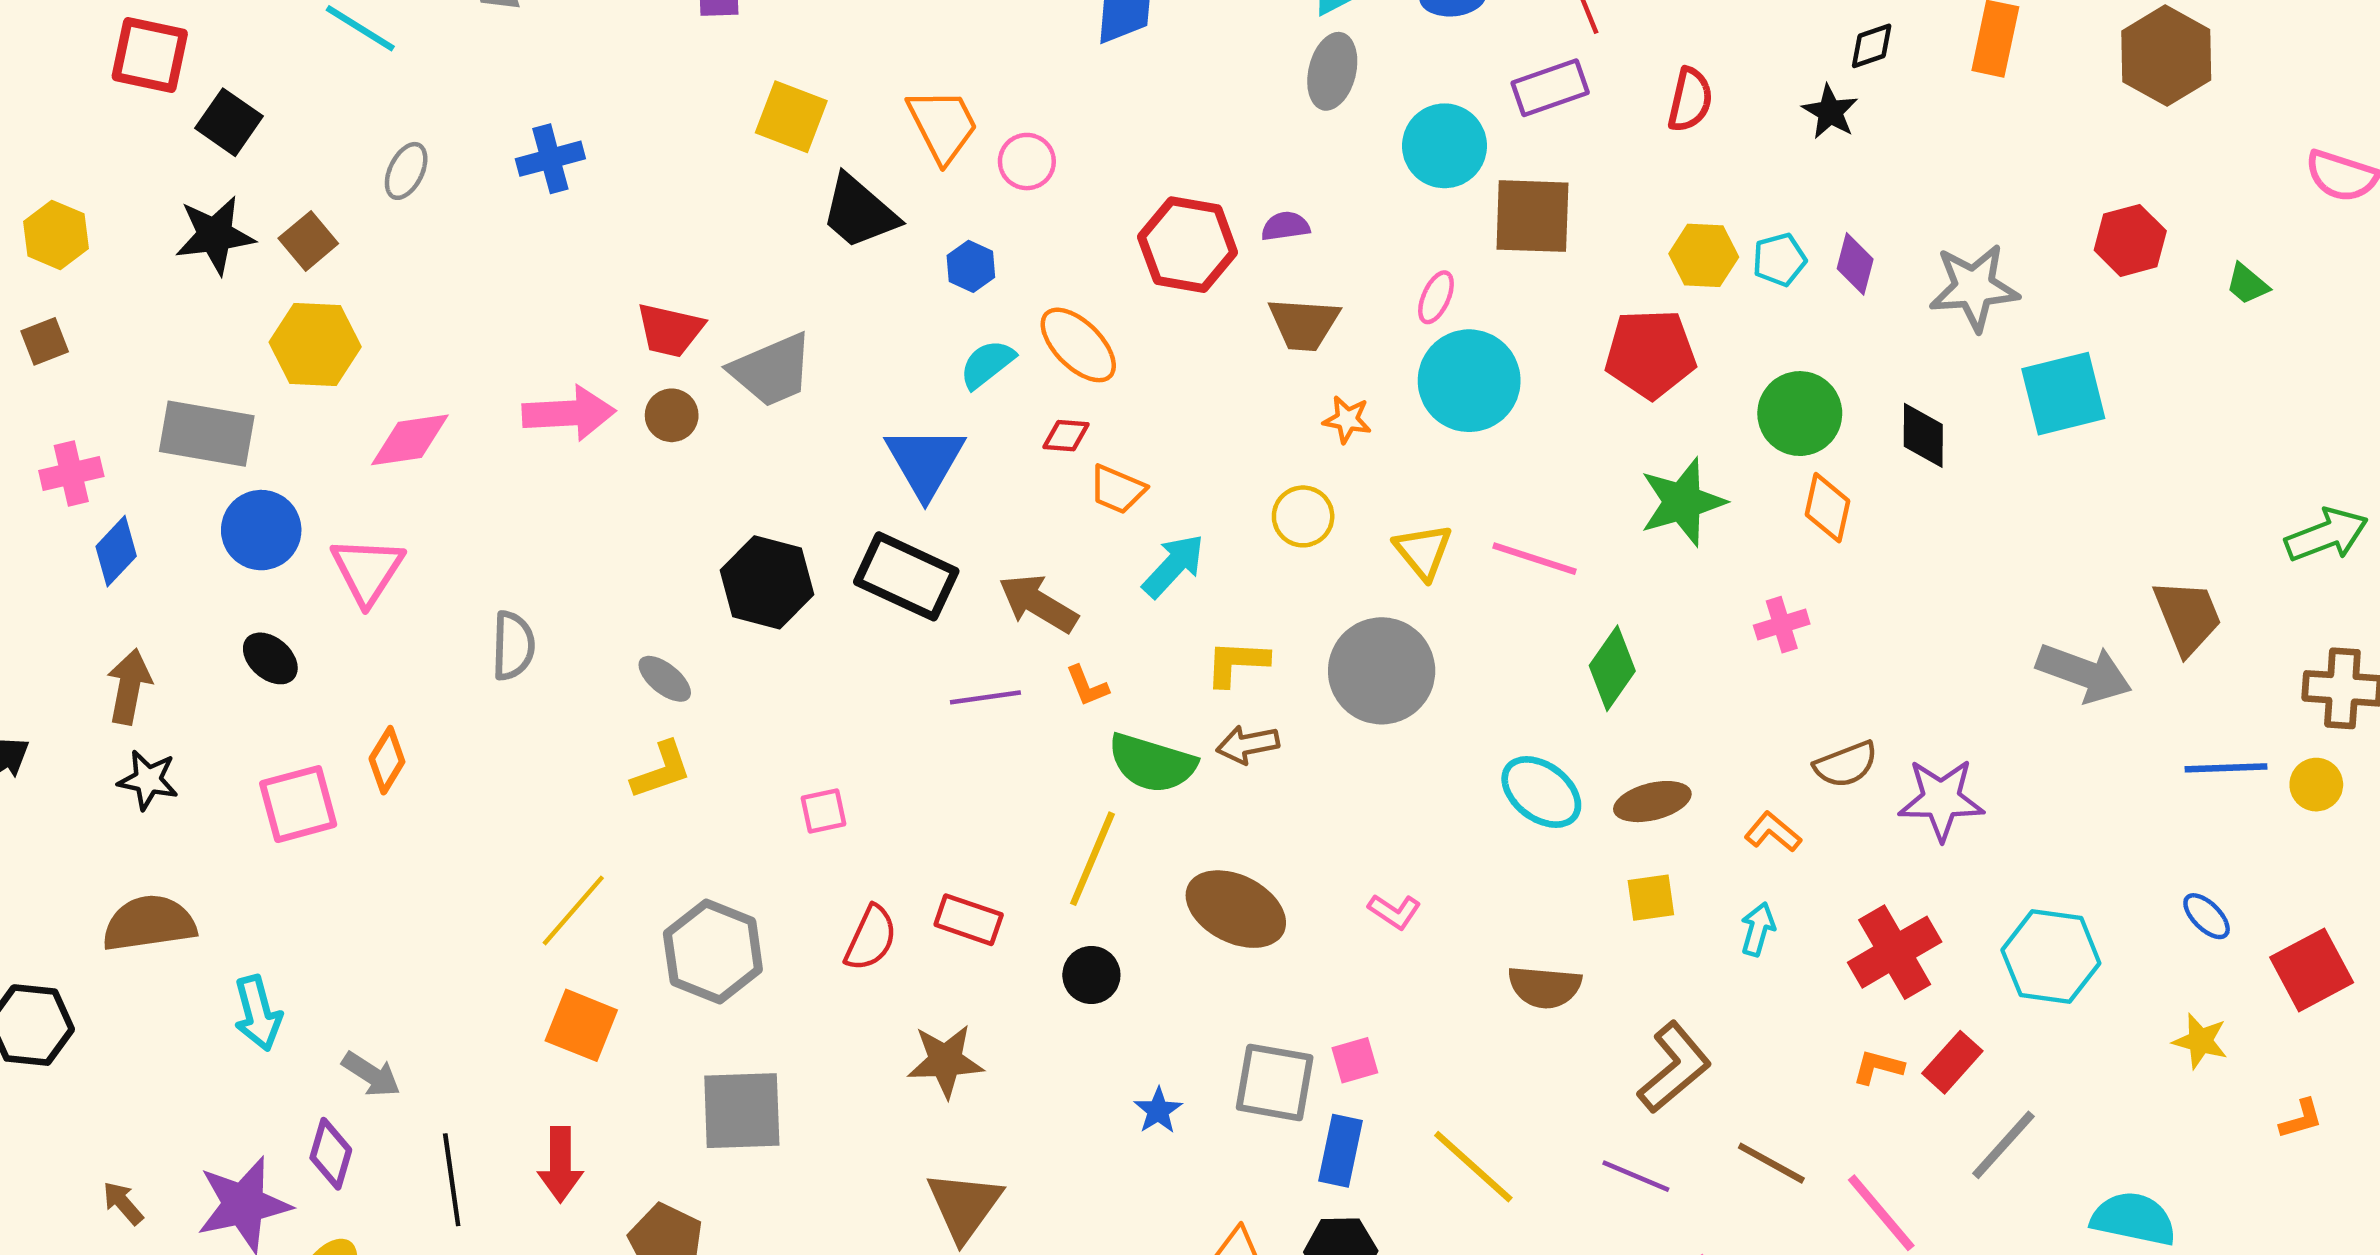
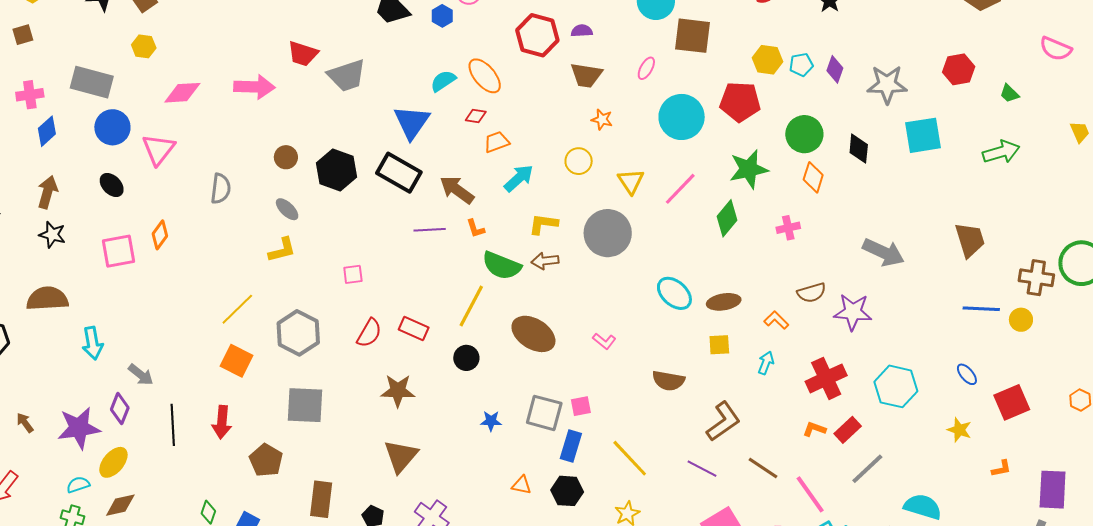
blue hexagon: (971, 266) -> (442, 16), moved
yellow hexagon: (315, 344) -> (144, 46), size x0.6
cyan circle: (1469, 381) -> (682, 117), moved
brown circle: (672, 415) -> (286, 157), moved
orange trapezoid: (1117, 489) -> (497, 142), turned 132
green arrow: (2327, 535) -> (1001, 152), moved
pink line: (1534, 559) -> (680, 189), turned -69
green diamond: (1612, 668) -> (727, 218), moved
gray arrow: (2084, 673) -> (883, 252), moved
blue star: (1158, 1111) -> (491, 421), turned 30

